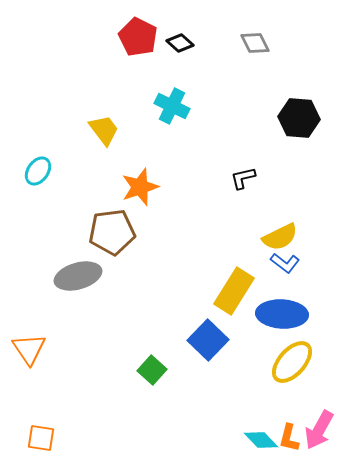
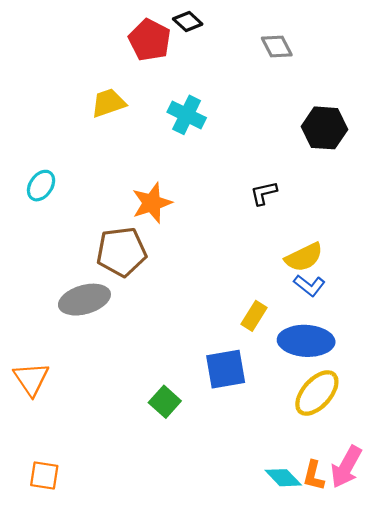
black diamond: (180, 43) -> (188, 22), moved
yellow trapezoid: (104, 130) -> (108, 103), moved, turned -72
yellow rectangle: (234, 291) -> (254, 316), size x0.6
blue square: (208, 340) -> (226, 369), turned 36

